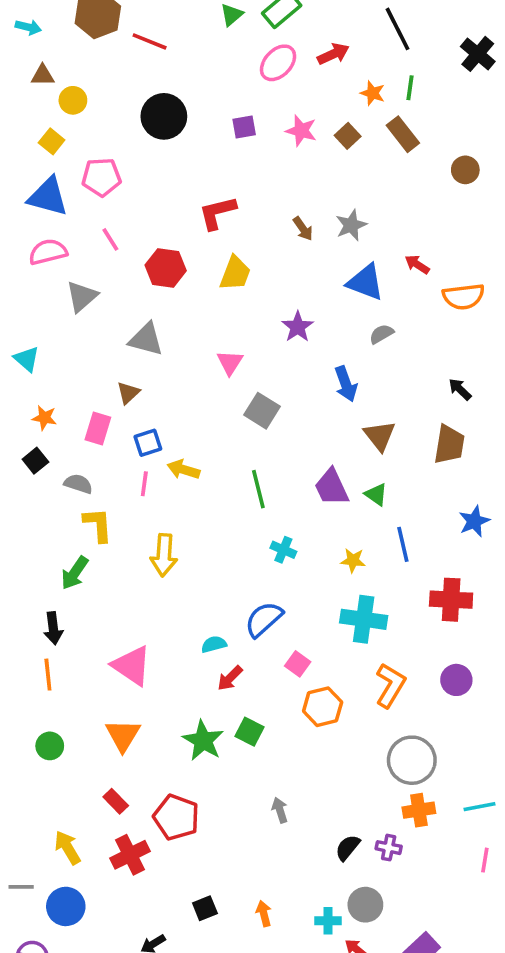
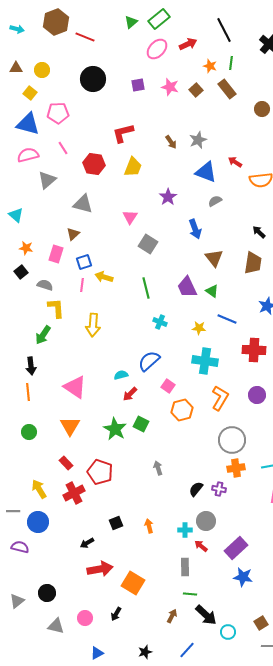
brown triangle: (43, 75) -> (16, 68), moved
blue line: (403, 544) -> (227, 319), turned -54

